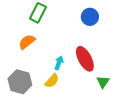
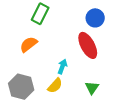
red ellipse: (85, 59) -> (88, 45), moved
green triangle: (103, 82) -> (92, 88), moved

